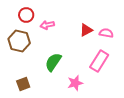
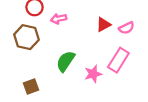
pink semicircle: (106, 33) -> (126, 28), turned 144
pink star: (75, 83) -> (93, 74), moved

